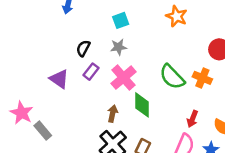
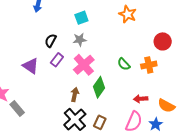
green semicircle: (172, 77) -> (124, 64), size x0.6
orange cross: (202, 78) -> (149, 65), turned -35
green diamond: (142, 105) -> (99, 87), turned 35
red arrow: (192, 119) -> (141, 99), turned 64

